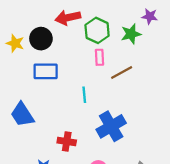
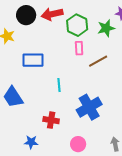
black circle: (41, 39) -> (26, 15), moved
cyan line: (84, 95) -> (59, 85), moved

